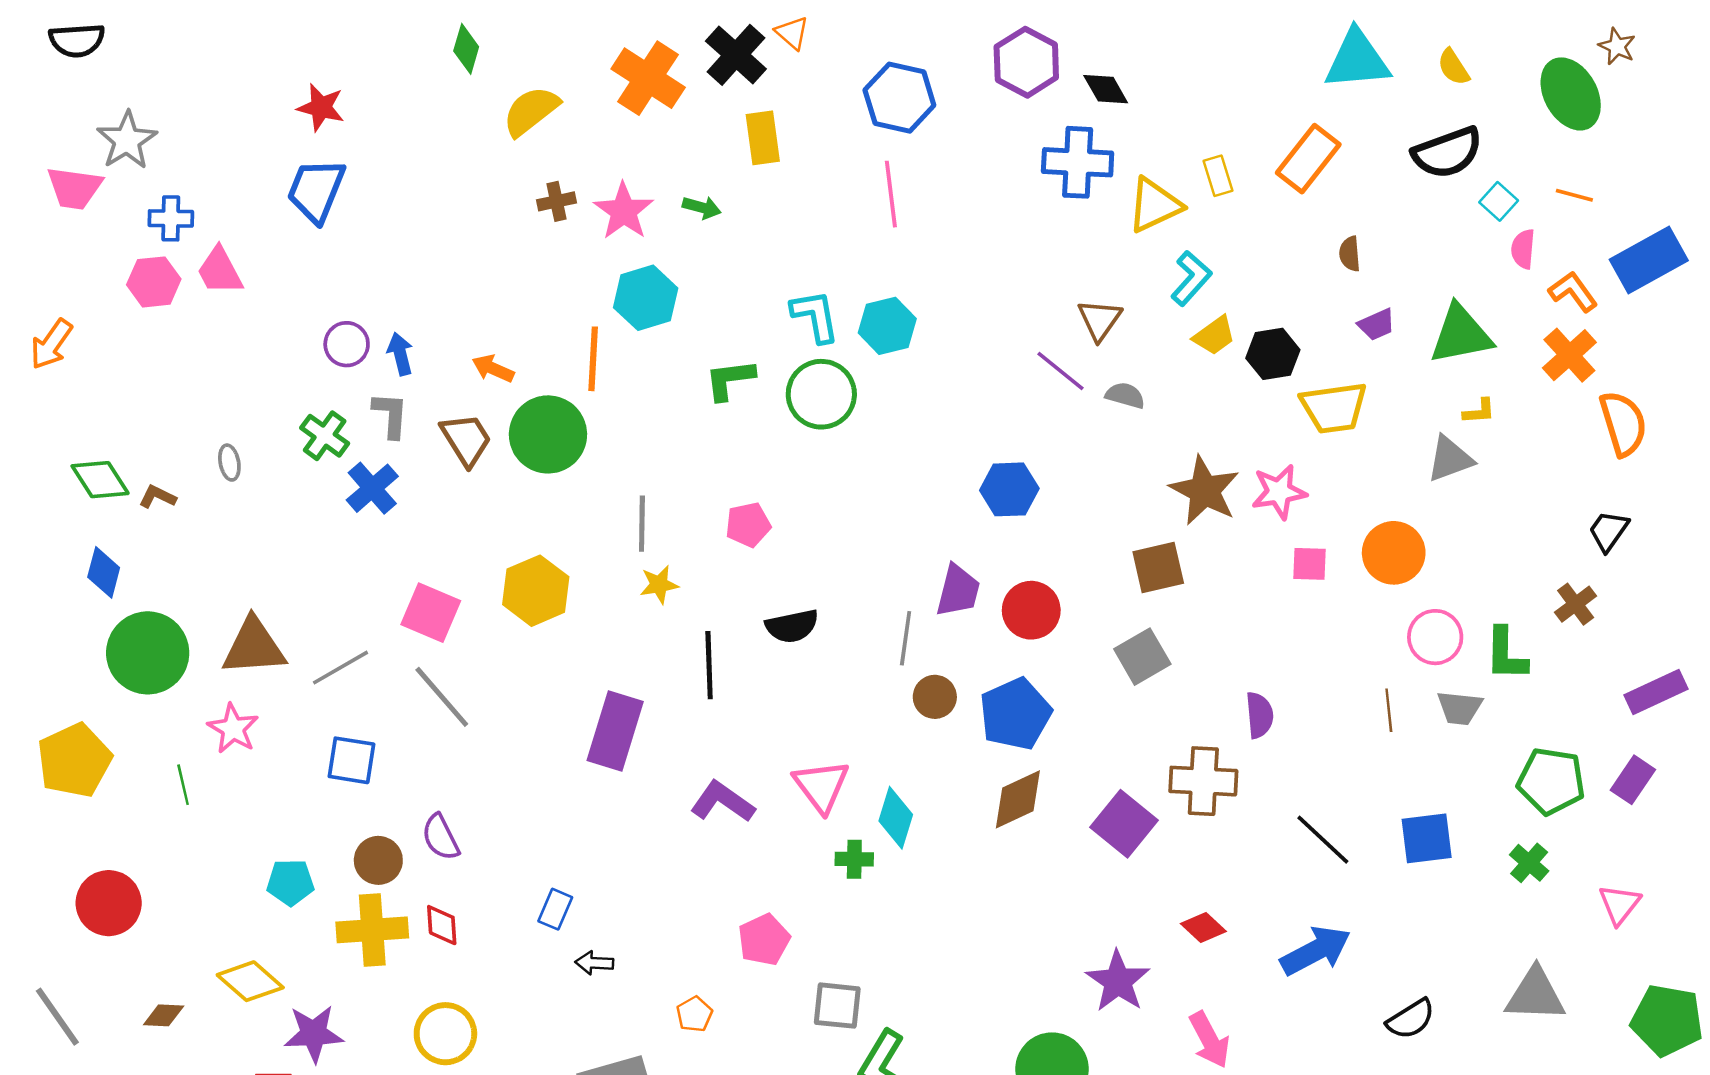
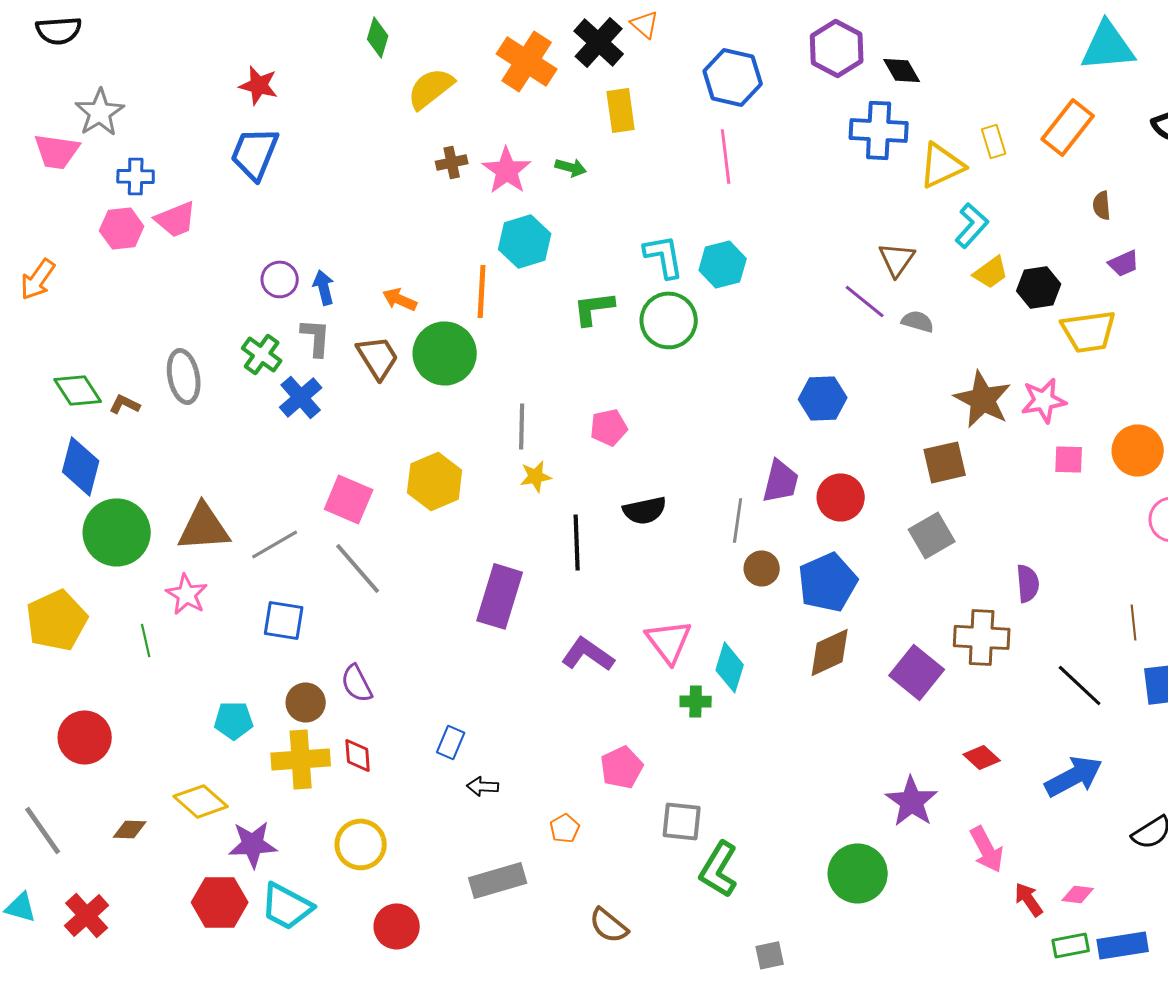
pink trapezoid: (220, 271) -> (176, 219), turned -84
gray ellipse: (229, 463) -> (184, 376), size x1.8
blue diamond: (104, 572) -> (81, 466), size x1.4
brown line: (1389, 710) -> (1134, 622), moved

